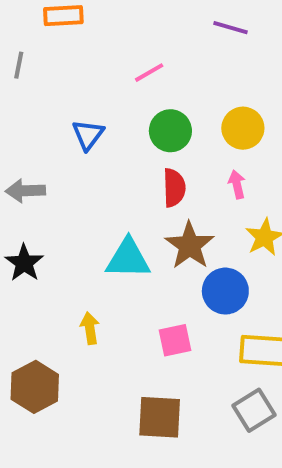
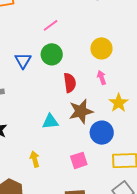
green circle: (170, 131) -> (52, 54), moved
brown star: (190, 245) -> (81, 111), turned 30
cyan triangle: (128, 259) -> (50, 121), size x0.7

